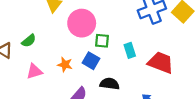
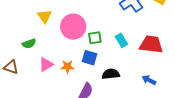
green semicircle: (29, 41) -> (29, 44), moved, turned 32
pink triangle: (34, 71) -> (46, 64), moved

